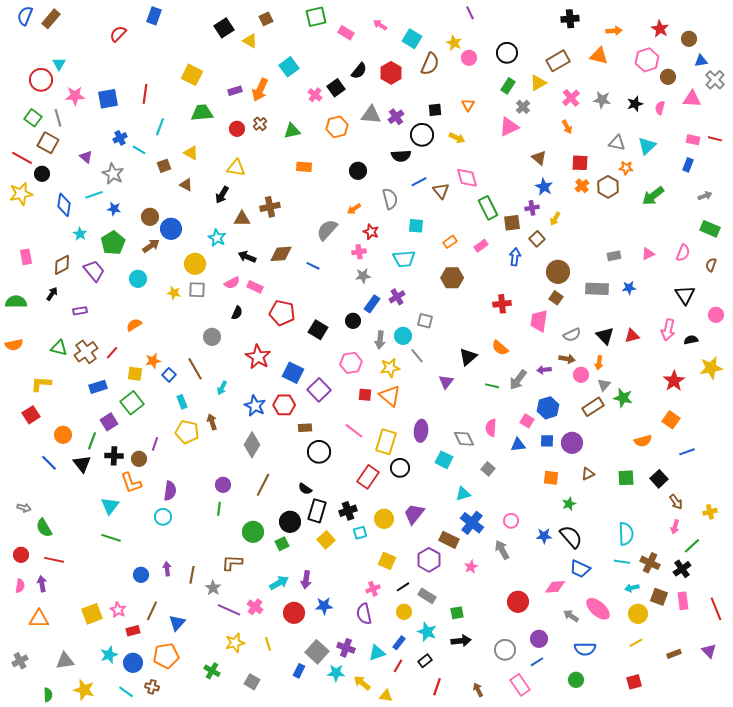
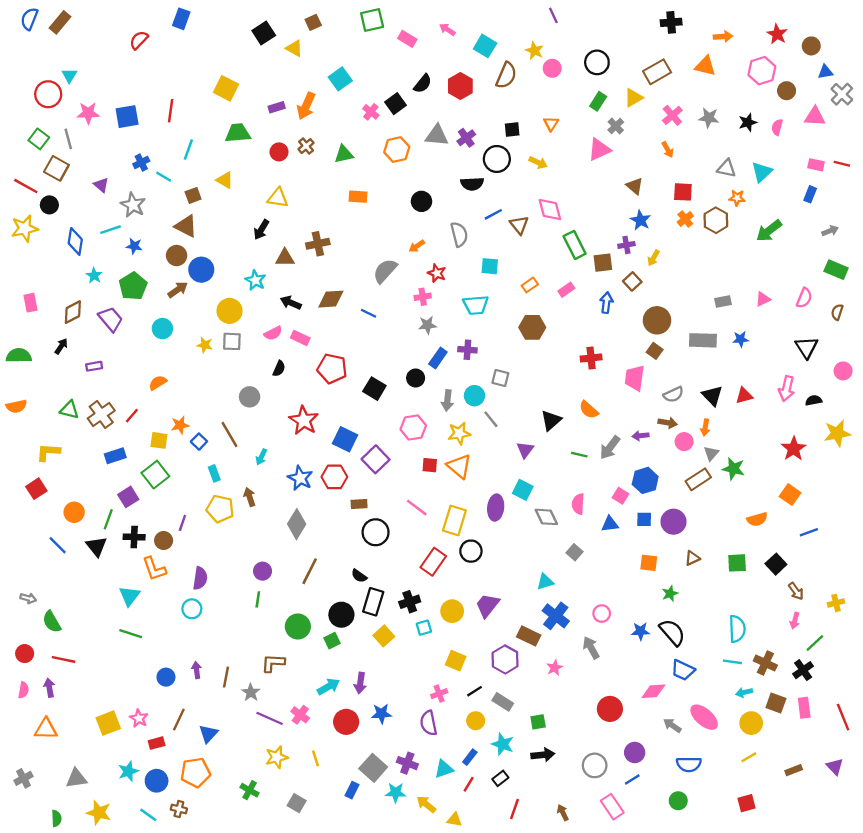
brown triangle: (186, 185) -> (186, 226), moved, size x1.5
purple cross: (397, 297) -> (467, 350), turned 35
cyan square: (444, 460) -> (523, 490), moved

